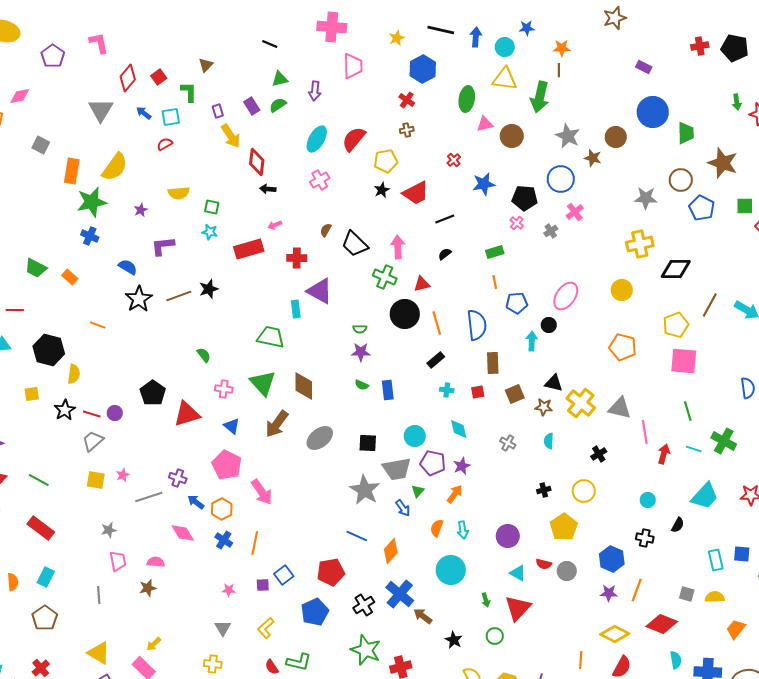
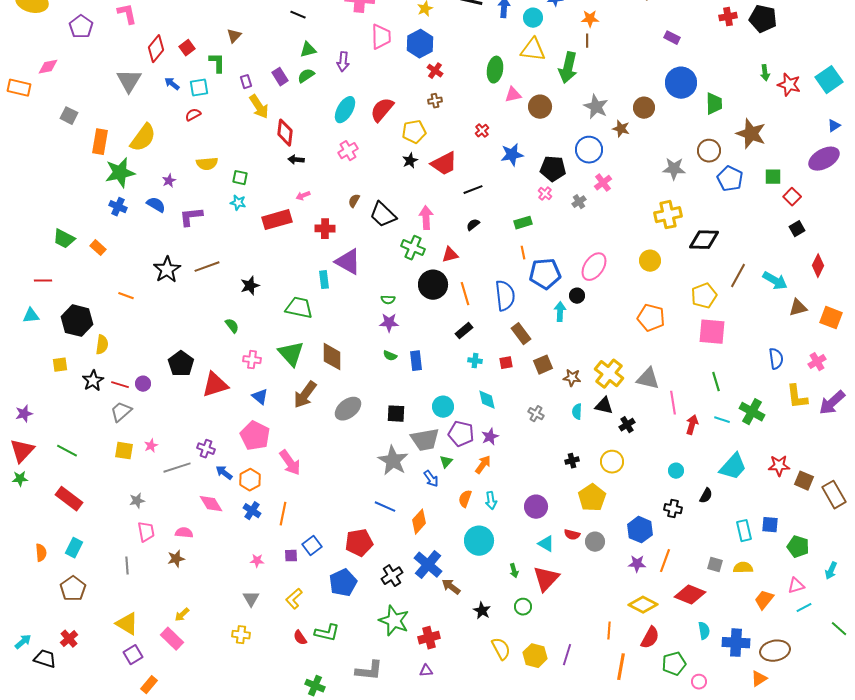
blue hexagon: (423, 69) -> (420, 44), moved
blue semicircle: (128, 267) -> (156, 205), moved
black star: (209, 289) -> (250, 286), moved
blue pentagon: (517, 303) -> (545, 274), size x1.4
brown rectangle: (493, 363) -> (521, 334), turned -35
black triangle: (554, 383) -> (604, 406), moved

